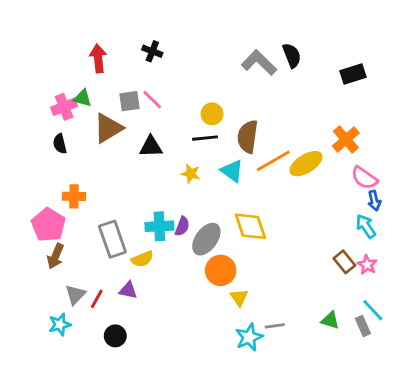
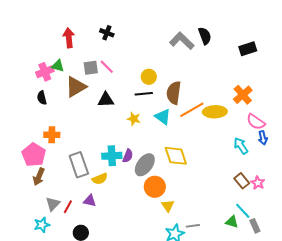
yellow ellipse: (306, 164) -> (215, 112), turned 30
cyan arrow: (366, 226) -> (241, 146), moved
cyan line: (373, 310) -> (243, 211), moved

